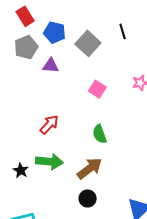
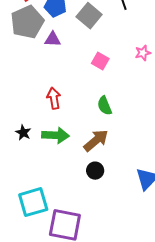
gray pentagon: (26, 47) -> (27, 22), size x1.4
red arrow: (49, 125) -> (54, 98), turned -50
black star: (21, 170) -> (23, 133), moved

